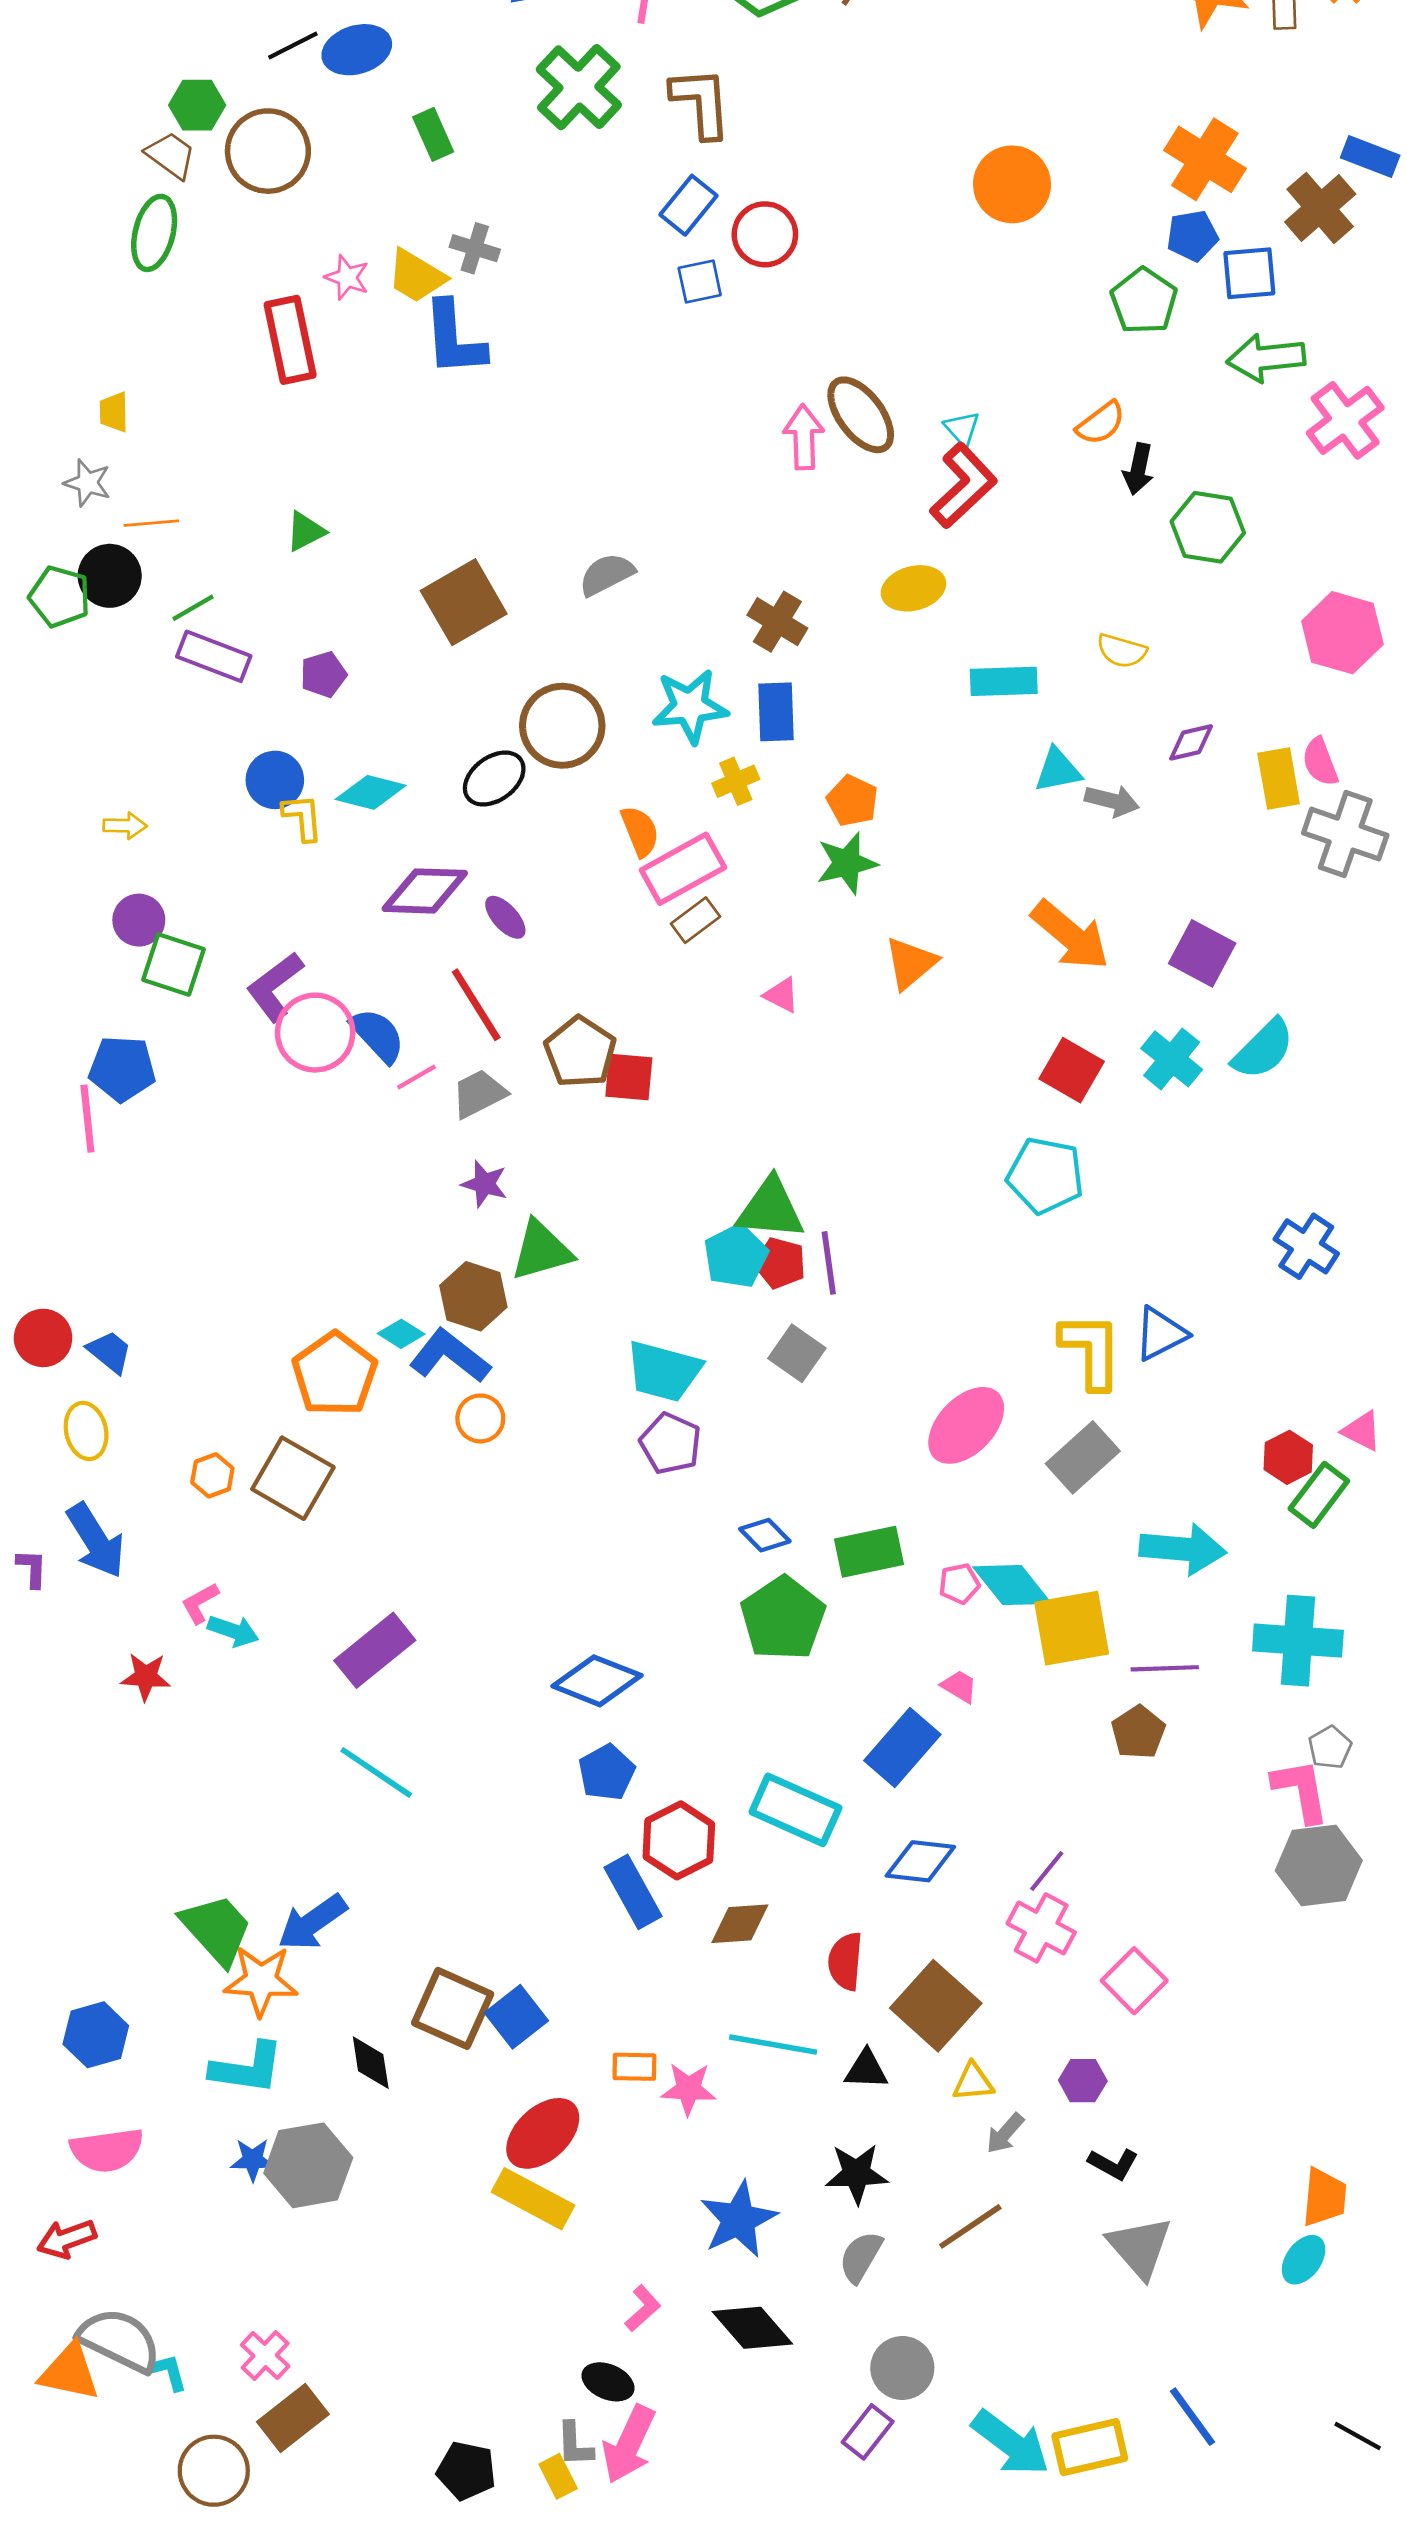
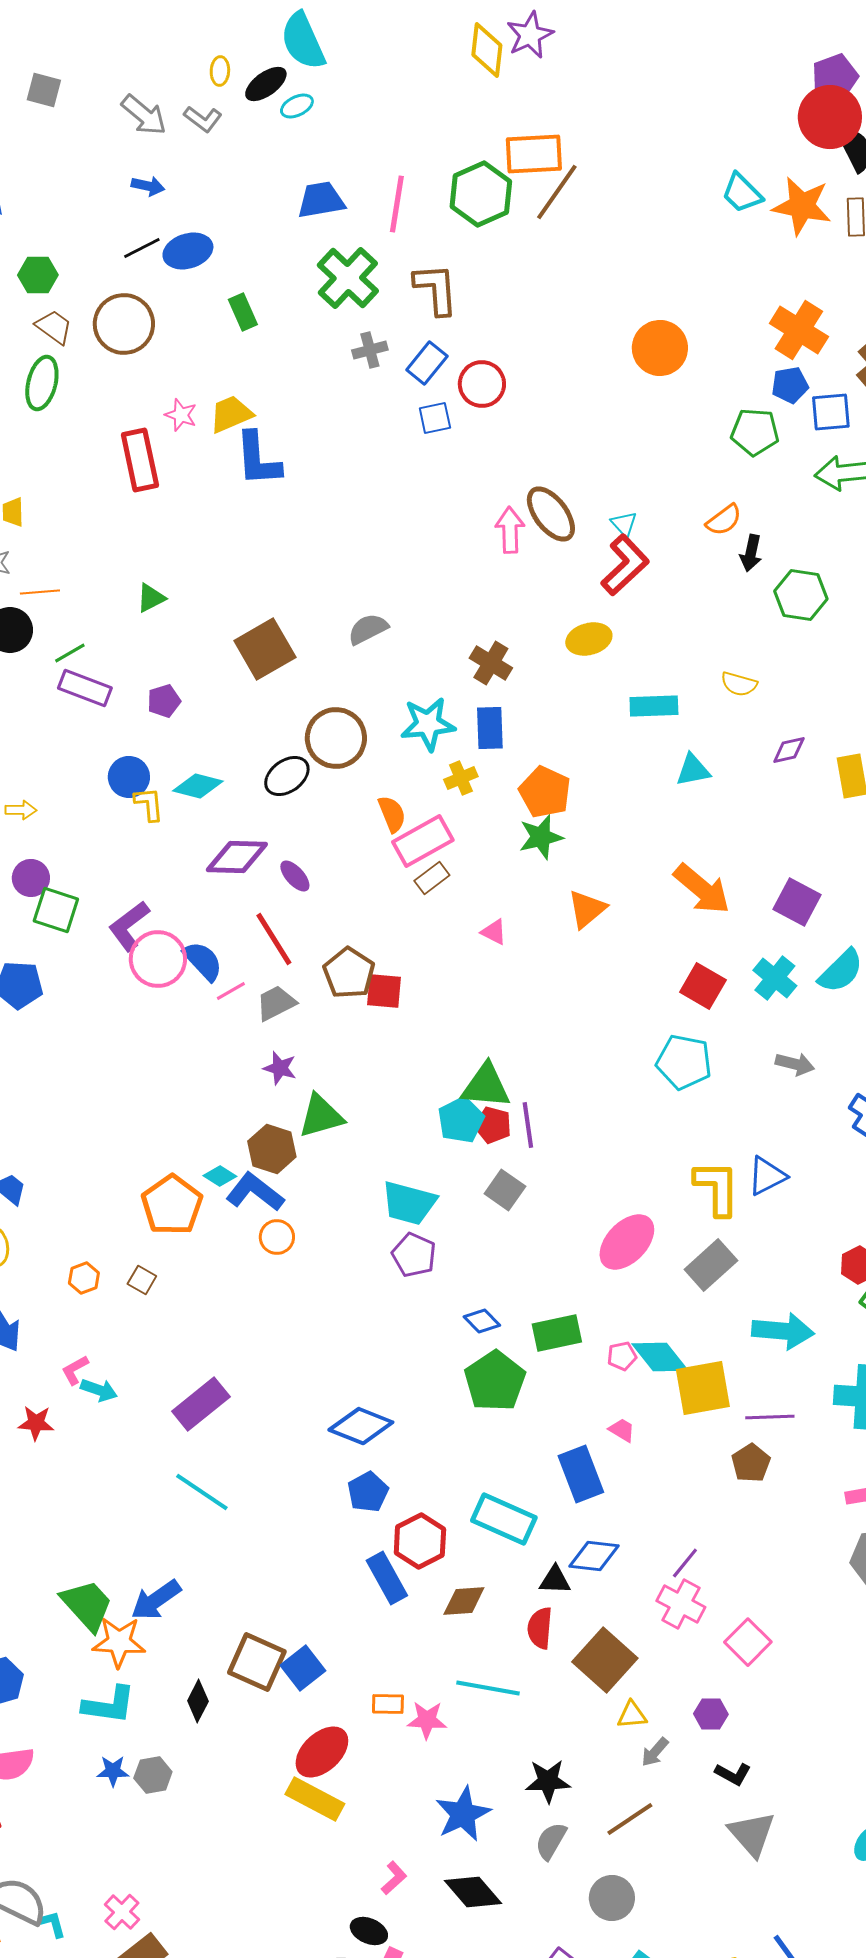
green hexagon: (197, 105) -> (38, 275), moved
gray cross: (475, 248) -> (370, 350), moved, turned -32
yellow trapezoid: (416, 276) -> (231, 414), turned 126
green pentagon: (1144, 301) -> (755, 432), turned -30
orange pentagon: (852, 801) -> (545, 792), size x1.4
gray arrow: (1112, 801) -> (795, 1064), moved
brown square: (293, 1478) -> (142, 1280), size x0.5
blue rectangle: (902, 1747) -> (581, 1474), turned -62
black diamond: (371, 2063) -> (198, 1701), turned 36
black triangle: (866, 2070) -> (555, 1580), moved
gray hexagon: (308, 2165) -> (153, 1775), size x0.6
gray circle: (902, 2368) -> (612, 1898), moved

